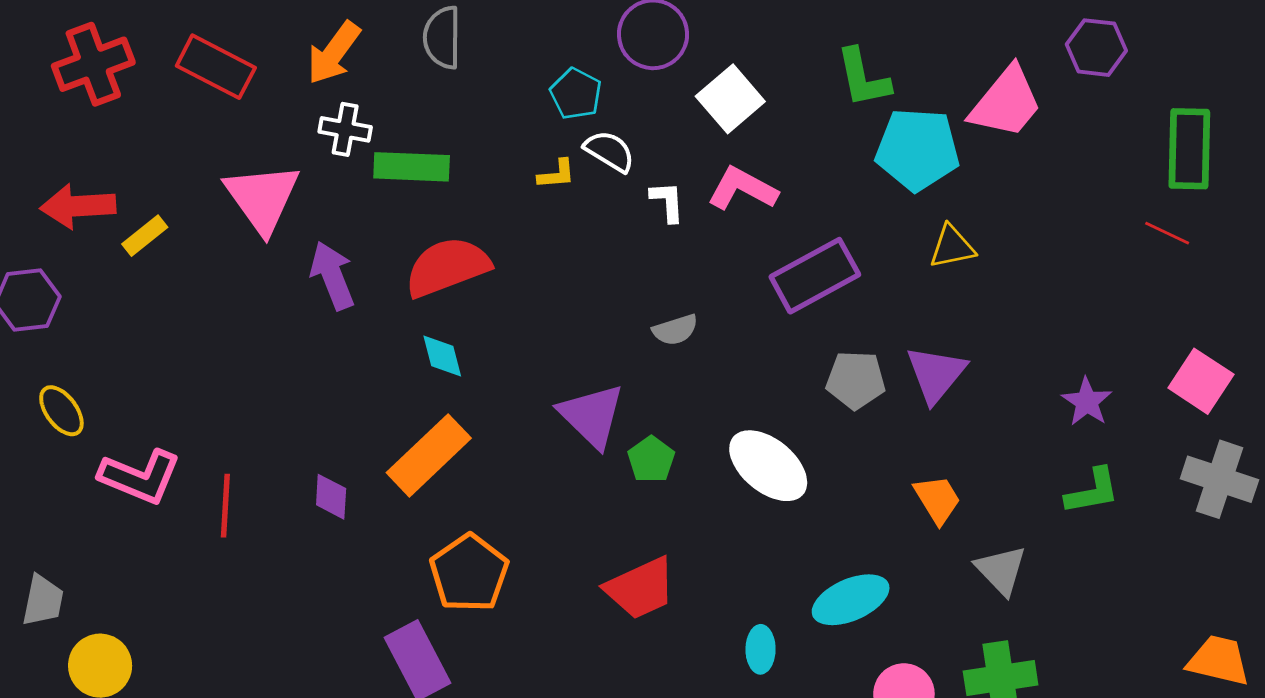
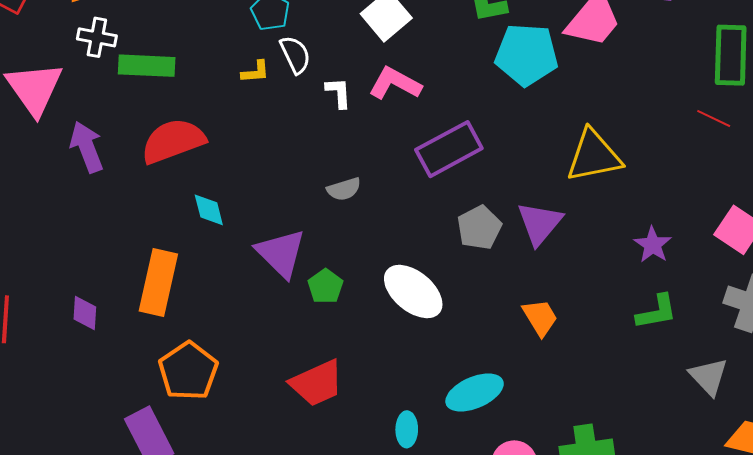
white semicircle: (609, 151) -> (295, 55), turned 33
yellow triangle: (952, 247) -> (594, 156), moved, size x1.6
cyan diamond: (442, 356) -> (209, 210), moved
gray pentagon: (856, 380) -> (479, 228), turned -30
orange rectangle: (429, 455) -> (158, 282), turned -34
gray triangle: (1001, 570) -> (709, 377), moved

